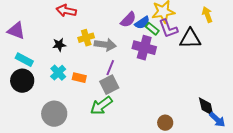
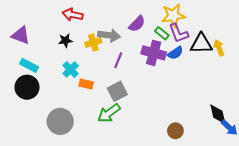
yellow arrow: (207, 15) -> (219, 48), moved
blue semicircle: (142, 23) -> (175, 53), moved
black star: (59, 45) -> (65, 40), moved
gray arrow: (105, 45) -> (109, 35), moved
purple line: (110, 68) -> (118, 60), moved
cyan cross: (58, 73) -> (71, 70), moved

